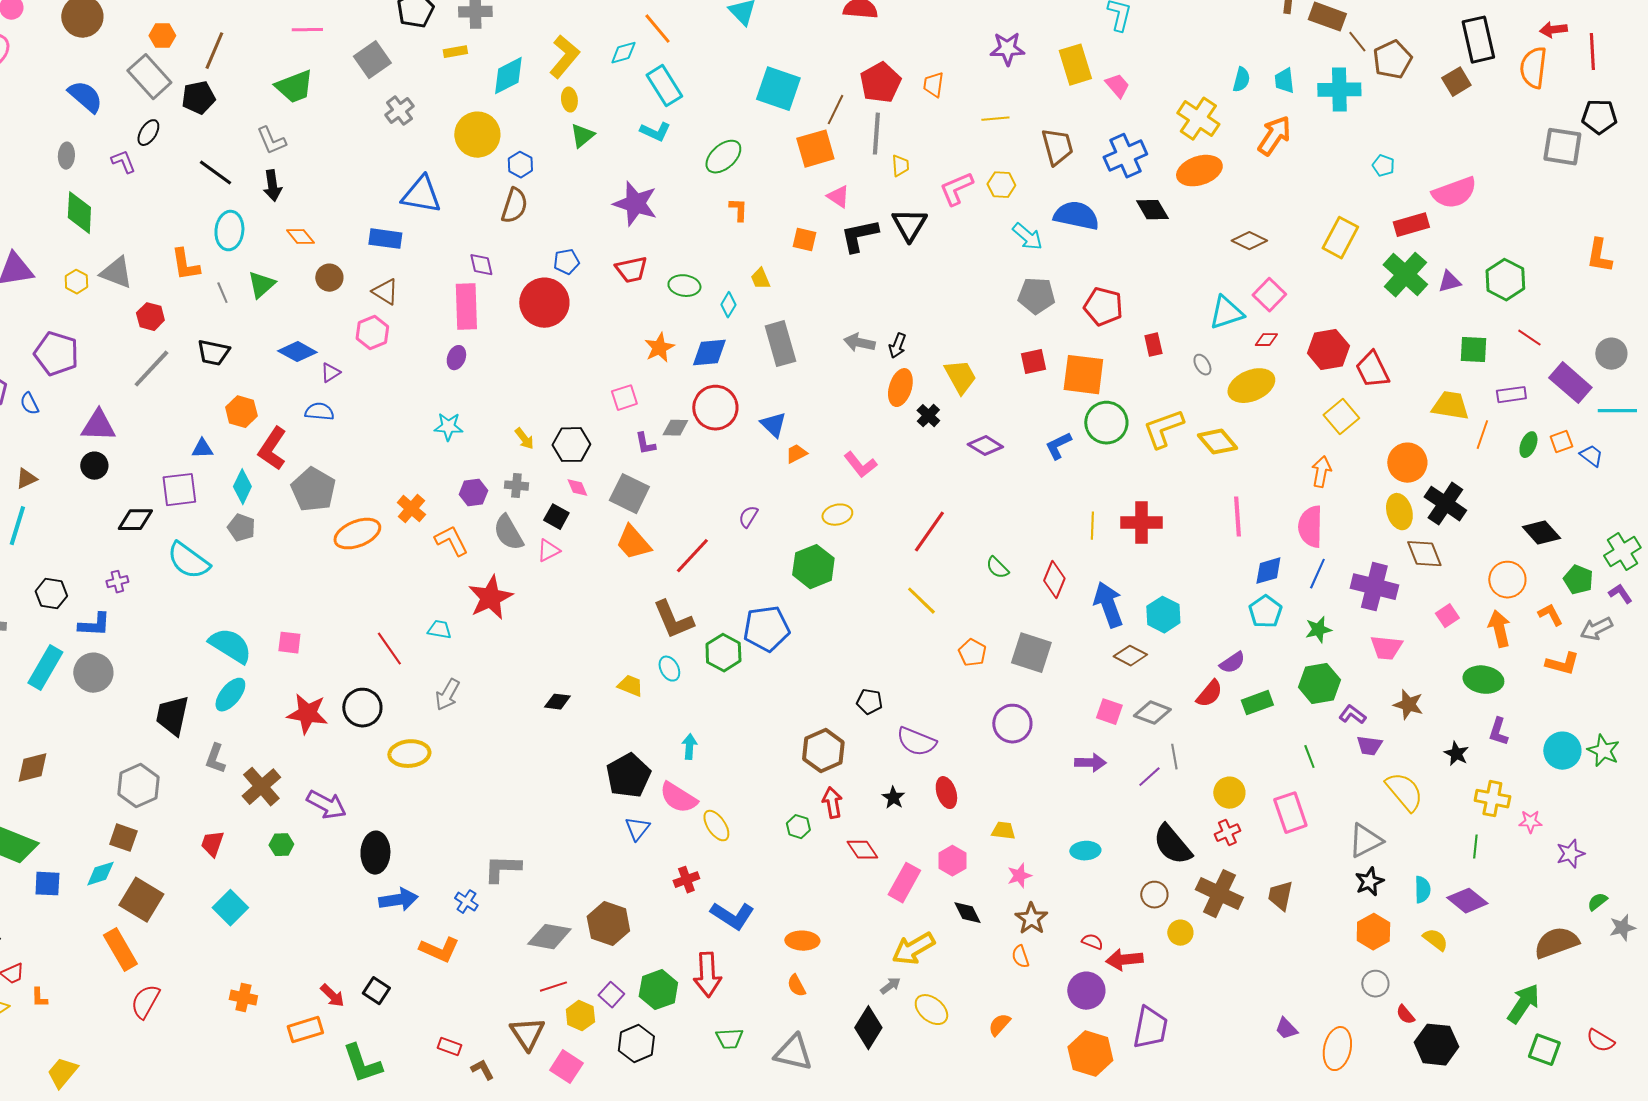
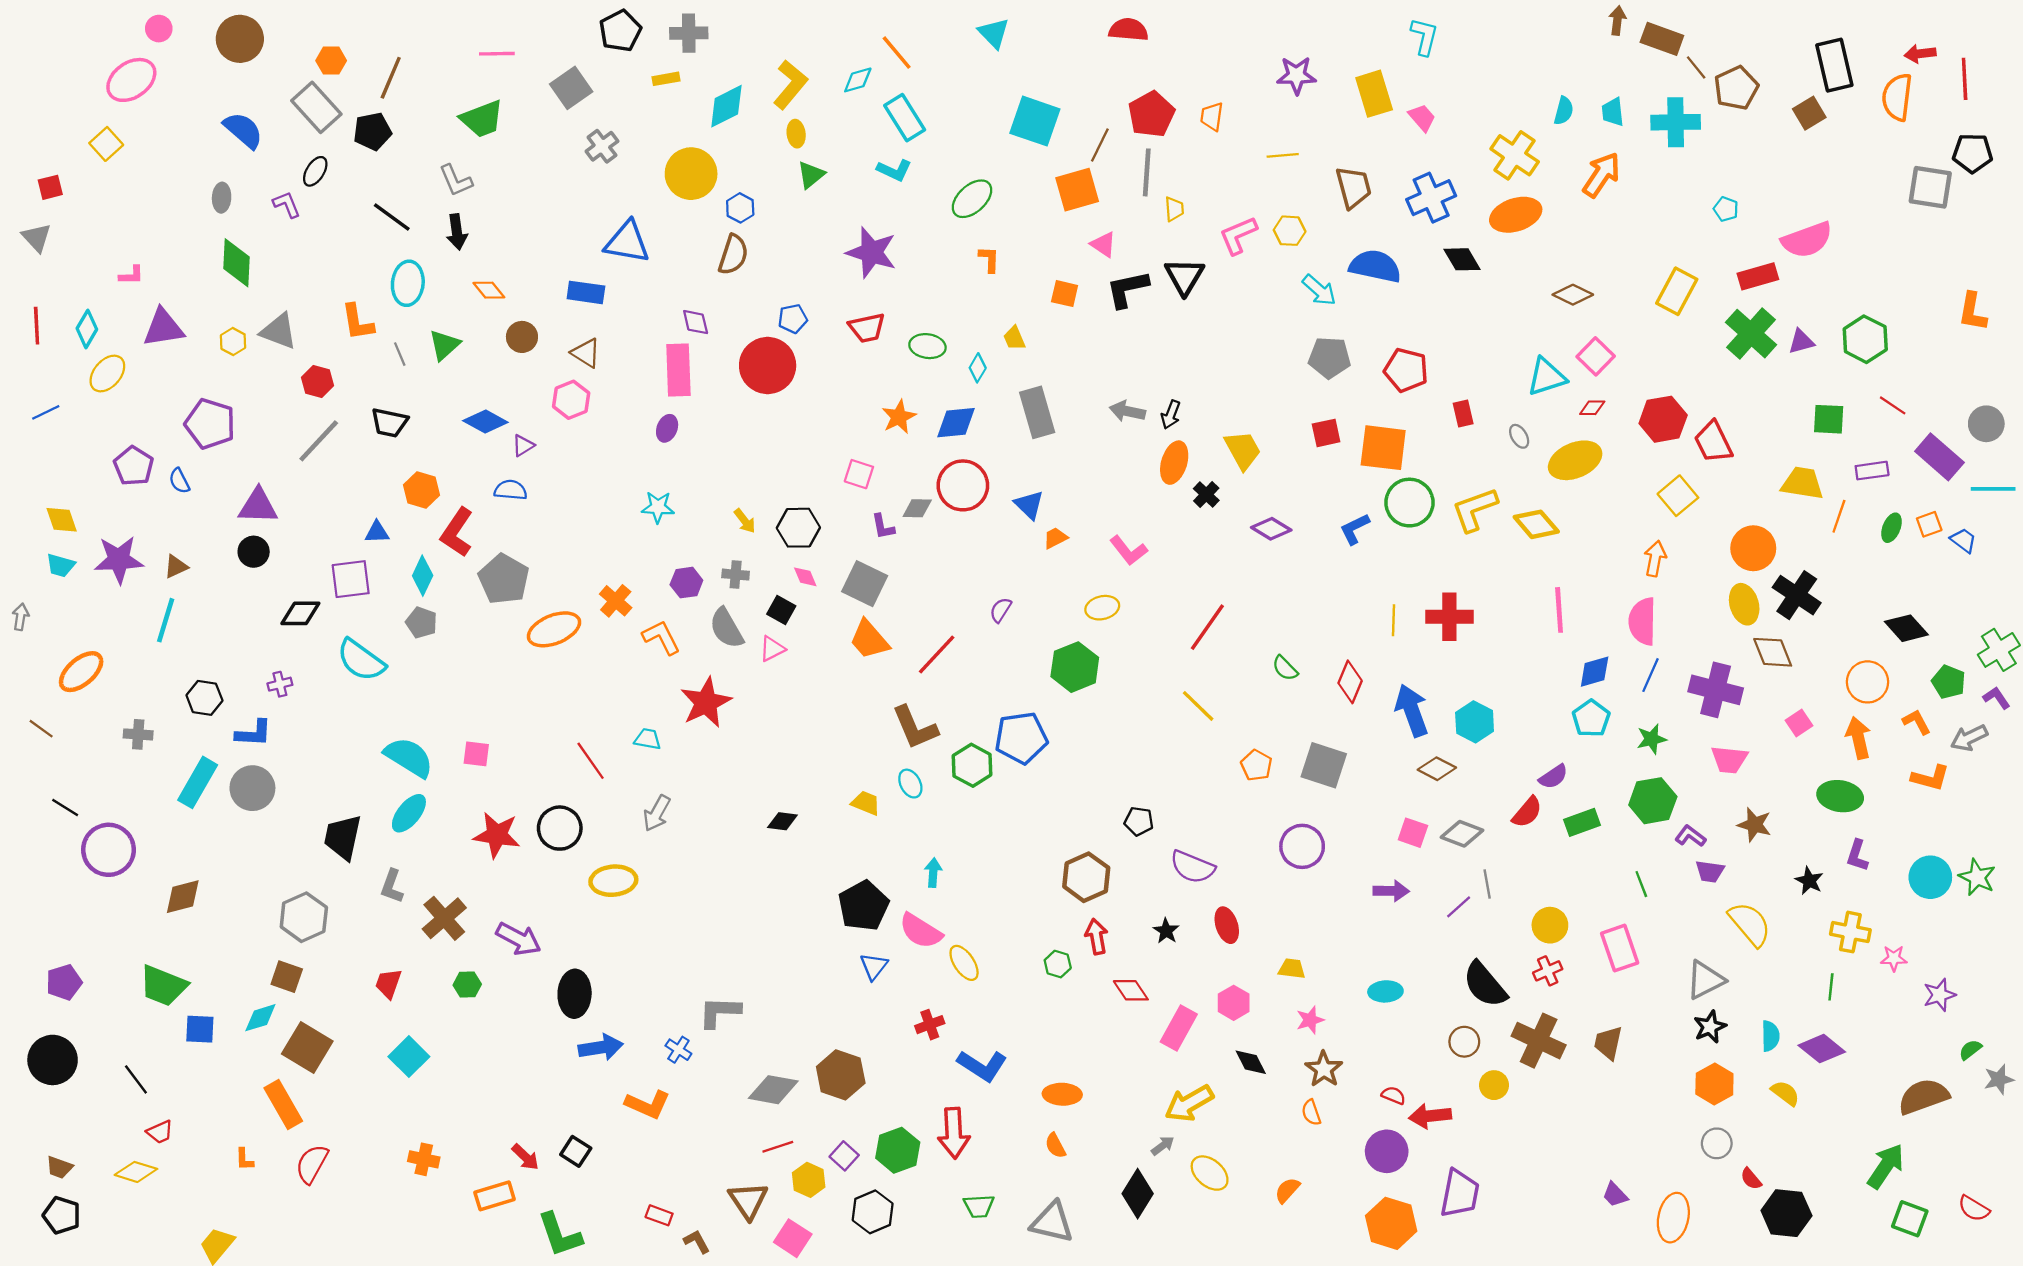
pink square: (624, 398) -> (859, 474), turned 36
orange L-shape: (39, 998) -> (244, 1159), moved

